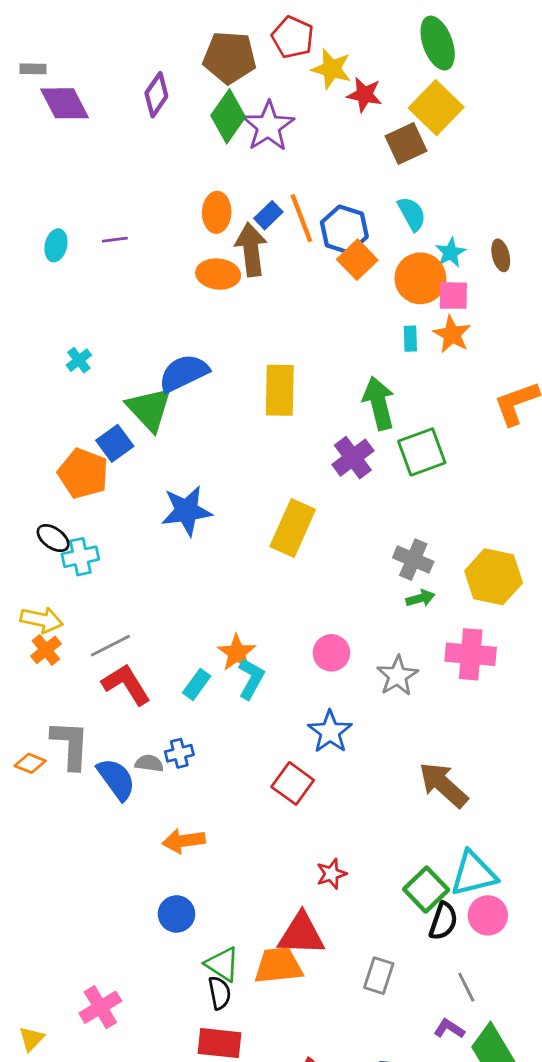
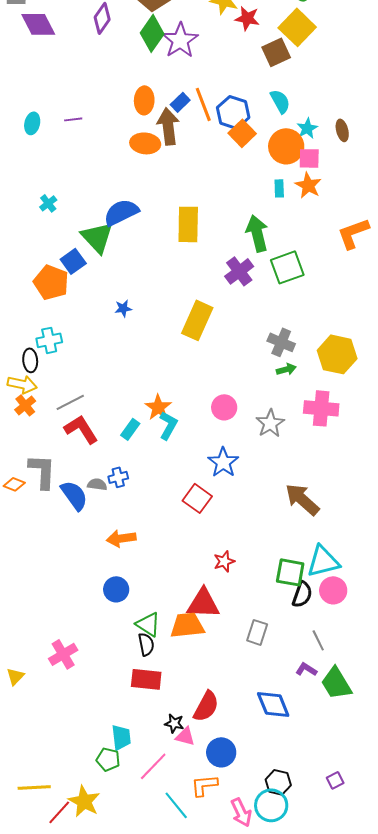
blue star: (187, 511) -> (123, 308), size x0.5
black ellipse: (53, 538) -> (30, 360), moved, turned 50
green square: (426, 890) -> (290, 572), turned -36

